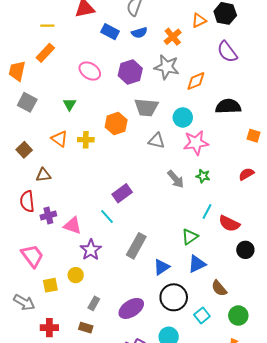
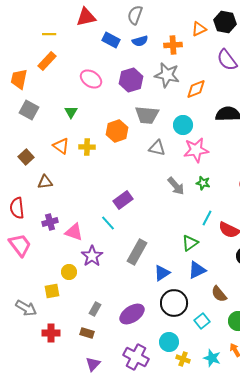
orange cross: (173, 37) -> (173, 45), turned 36
red semicircle: (27, 201) -> (17, 208), moved
pink trapezoid: (32, 256) -> (20, 245), moved
yellow circle: (76, 275) -> (69, 272), moved

